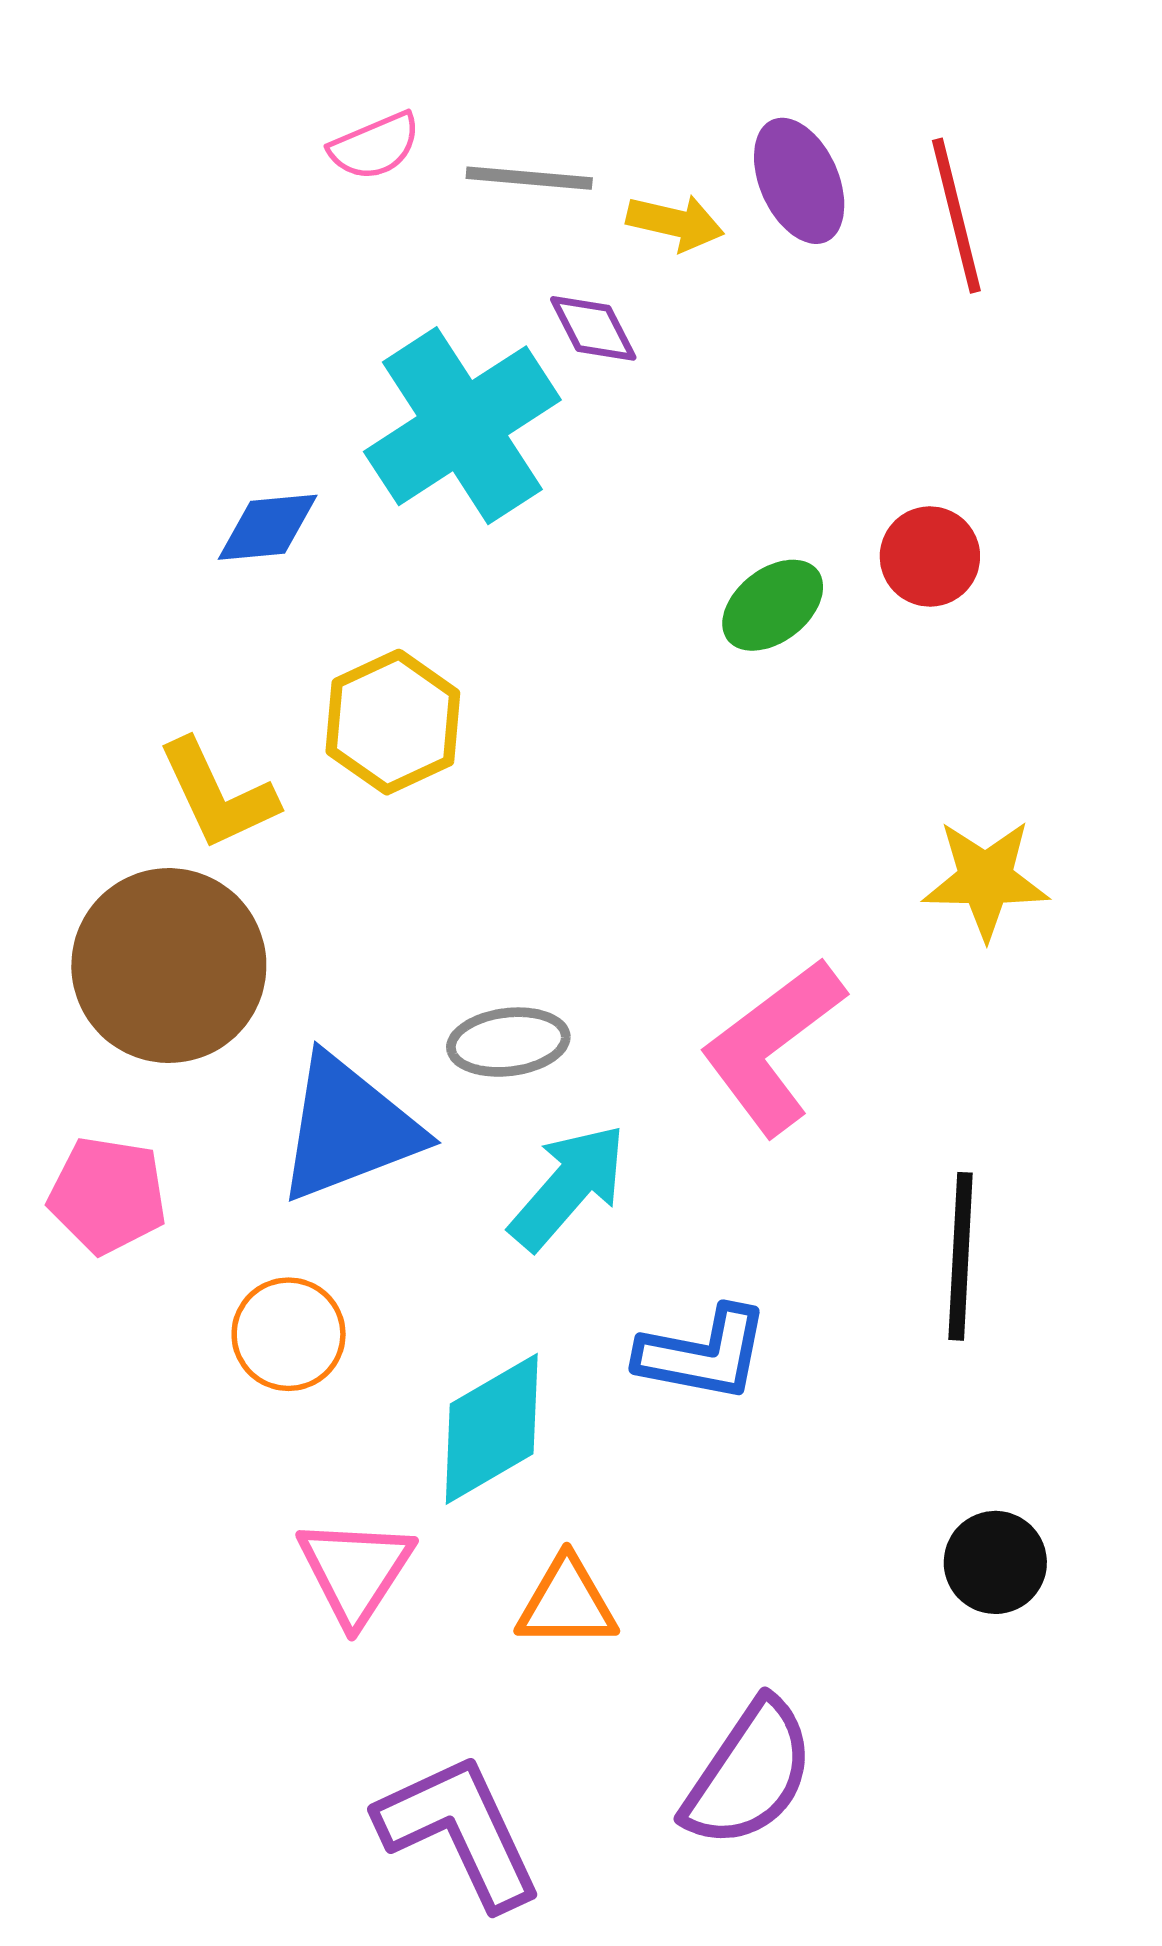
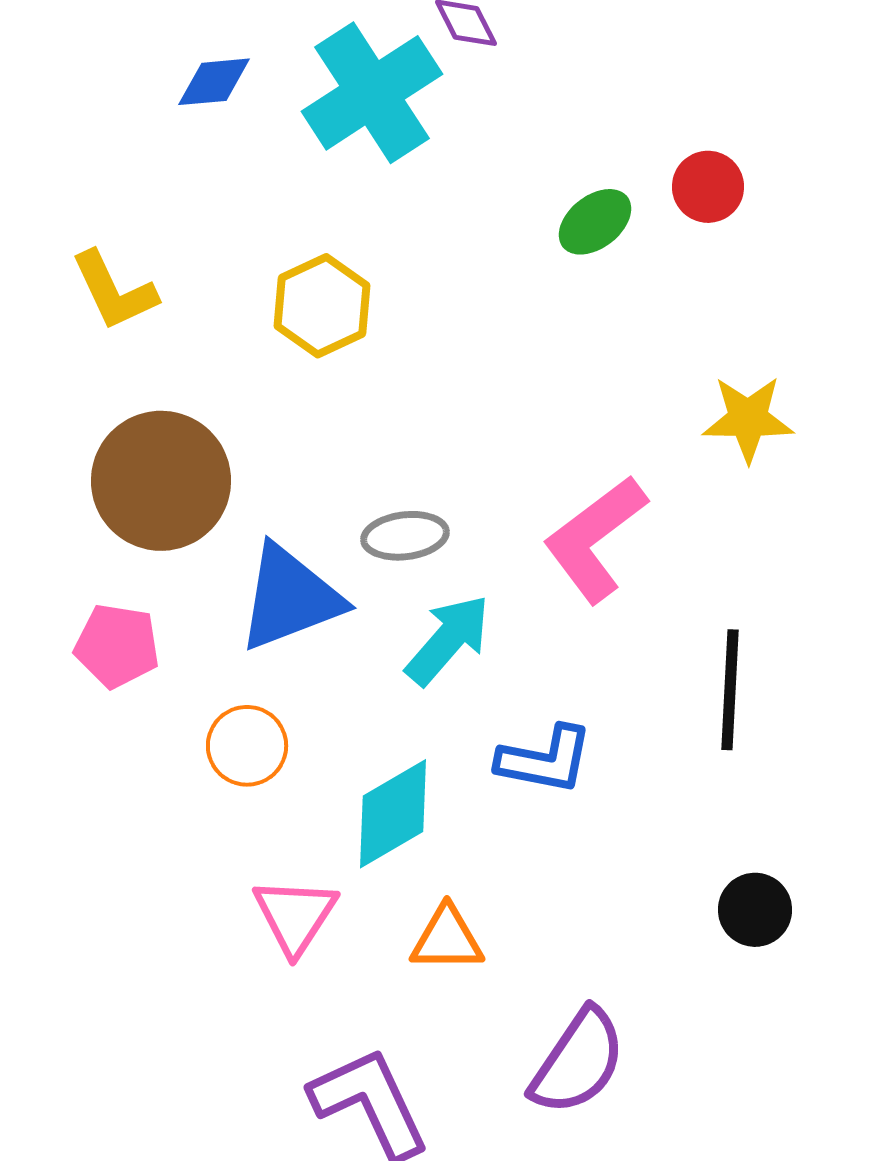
blue diamond: (268, 527) -> (214, 82), moved
yellow L-shape: (218, 794) -> (114, 291), moved

